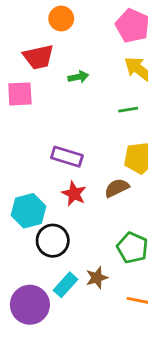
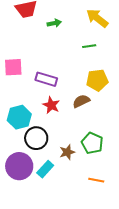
pink square: (20, 94) -> (13, 67), moved
brown star: (97, 278) -> (67, 152), moved
purple circle: (30, 305) -> (19, 166), moved

